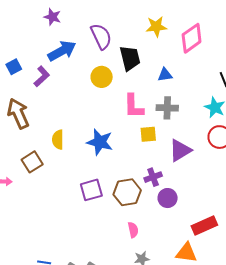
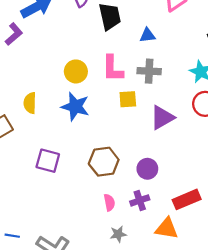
yellow circle: (102, 77) -> (76, 71), moved
purple cross: (153, 177) -> (140, 200), moved
purple square: (91, 190) -> (48, 161), moved, turned 30

